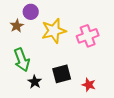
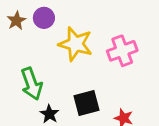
brown star: (17, 26) -> (16, 21), moved
yellow star: (54, 31) -> (76, 44), turned 30

